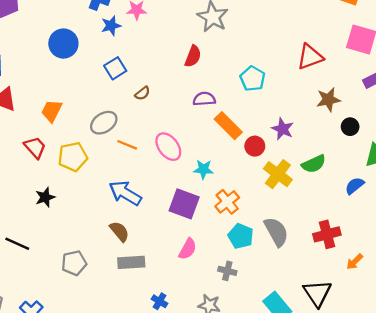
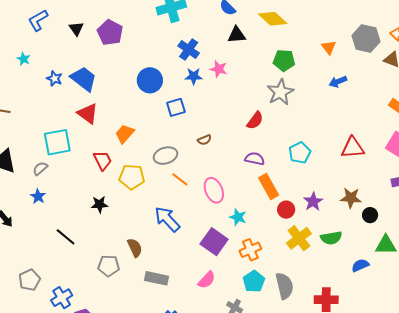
blue square: (115, 68) -> (176, 107), moved
brown star: (328, 100) -> (351, 198), moved
brown semicircle: (119, 231) -> (135, 248), moved

